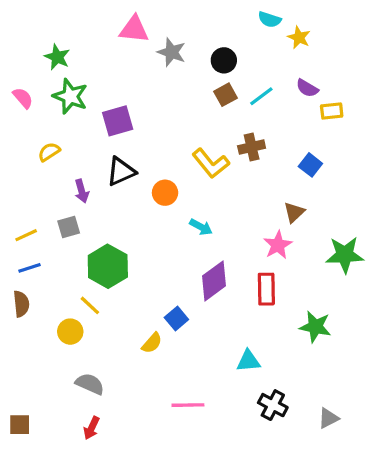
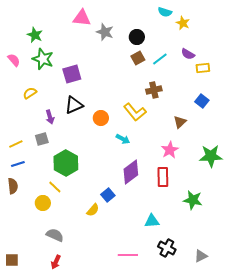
yellow L-shape: (211, 163) -> (135, 112), moved
blue square: (310, 165) -> (202, 101), moved
brown triangle: (294, 212) -> (180, 122), moved
pink line: (188, 405) -> (128, 255), moved

